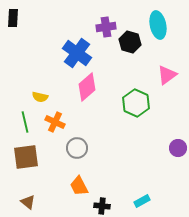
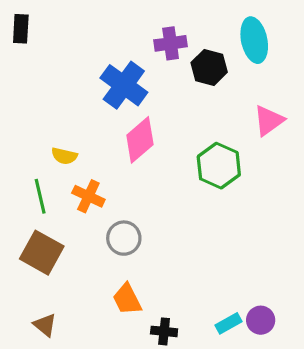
purple circle: (178, 148) -> (261, 320), moved
brown square: (26, 157) -> (42, 253), turned 36

